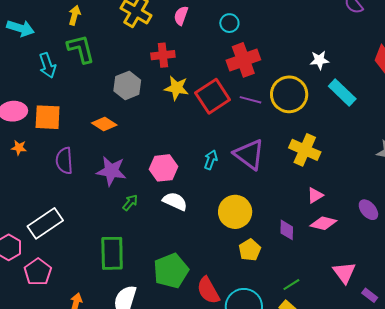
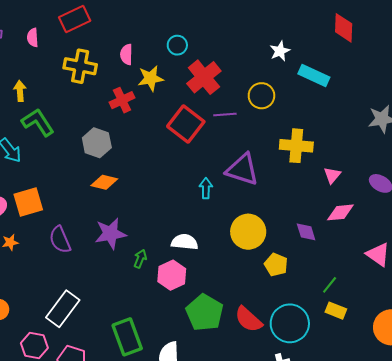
yellow star: (177, 88) -> (151, 78), moved
yellow circle: (289, 94) -> (261, 96), size x0.7
orange diamond: (104, 124) -> (104, 182), moved
pink hexagon: (164, 168) -> (172, 275), moved
pink triangle: (315, 195) -> (332, 175), moved
green rectangle: (112, 253) -> (127, 337), moved

